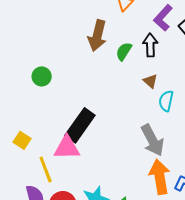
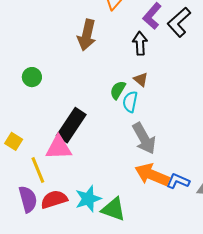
green semicircle: (124, 51) -> (118, 90), moved
cyan semicircle: (166, 101) -> (130, 102), moved
orange arrow: (160, 177) -> (152, 175), turned -56

